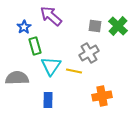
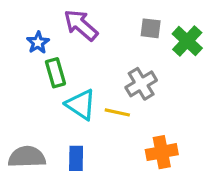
gray square: (95, 26) -> (151, 28), moved
cyan triangle: (51, 66) -> (81, 104), turned -30
gray semicircle: (17, 78) -> (27, 157), moved

